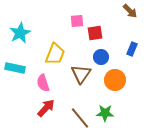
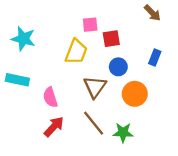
cyan star: (20, 33) -> (23, 39), turned -30
yellow trapezoid: (55, 54) -> (76, 52), moved
brown line: (80, 118) -> (94, 123), moved

